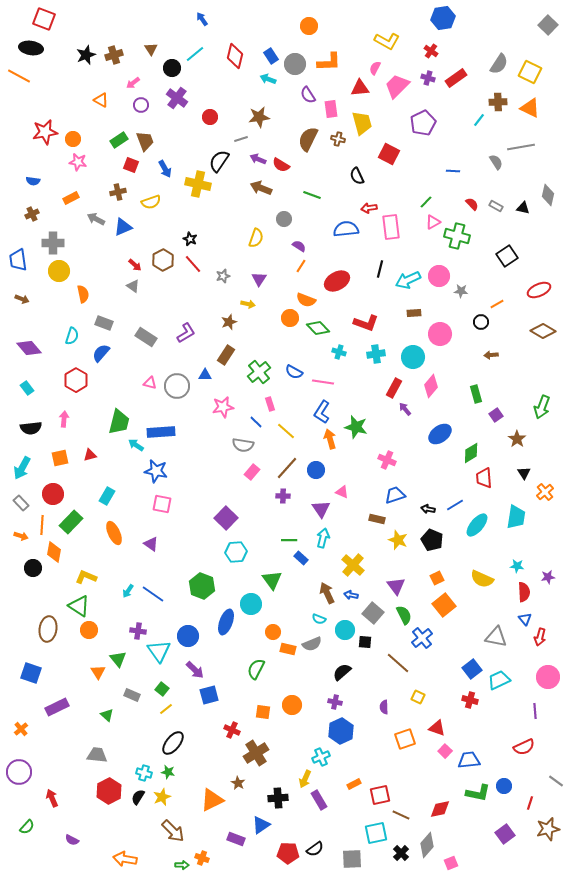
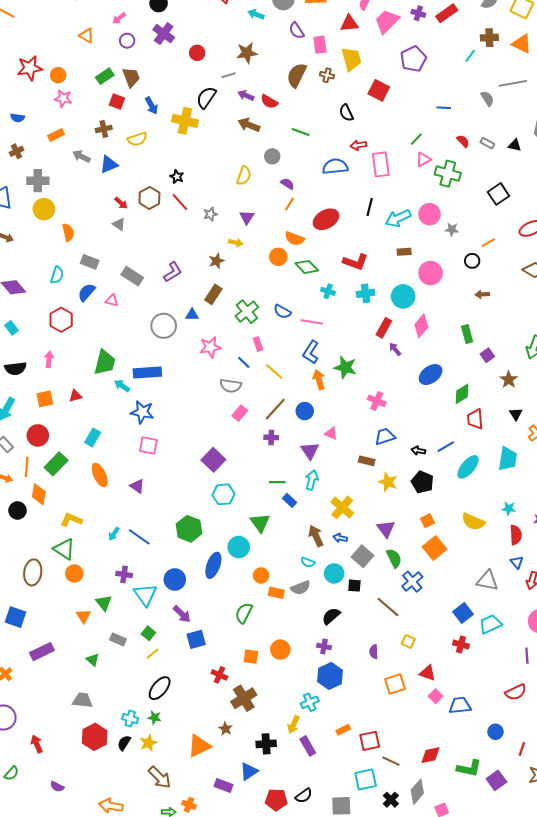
pink triangle: (150, 383) -> (112, 300), moved
green L-shape: (478, 793) -> (469, 768), moved

